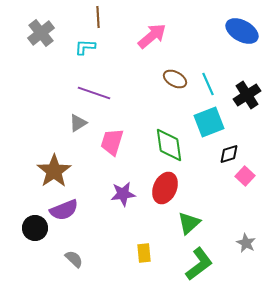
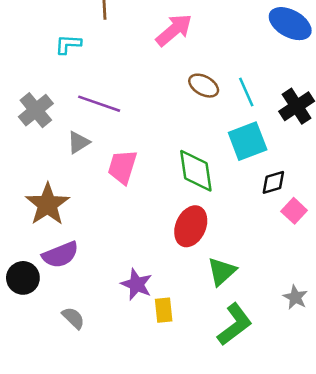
gray cross: (41, 33) -> (36, 110), moved
cyan L-shape: (85, 47) -> (68, 44), moved
purple star: (123, 194) -> (137, 284), moved, turned 30

